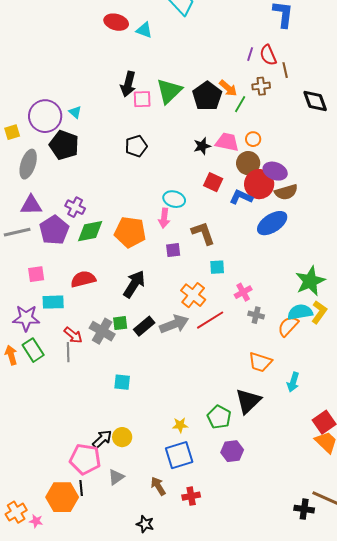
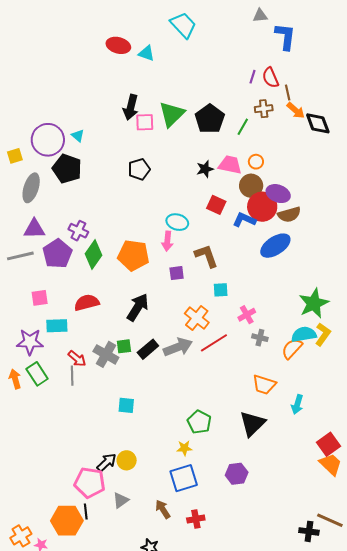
orange arrow: (228, 88) -> (296, 110), moved
green diamond: (90, 231) -> (93, 255), turned -44
green pentagon: (219, 417) -> (199, 422), moved

